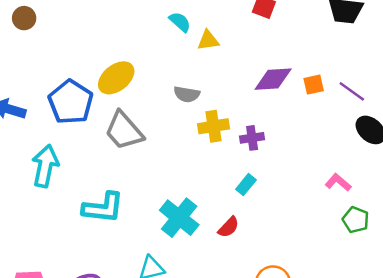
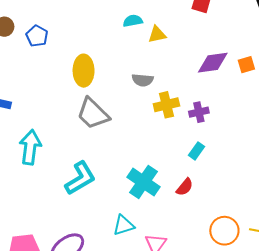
cyan semicircle: (180, 22) -> (133, 21), turned -48
yellow ellipse: (116, 78) -> (84, 71), turned -48
blue pentagon: (71, 102) -> (37, 36), moved, size x0.6
cyan L-shape: (103, 208) -> (80, 178), turned -33

